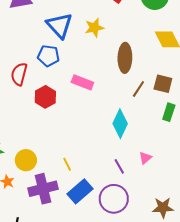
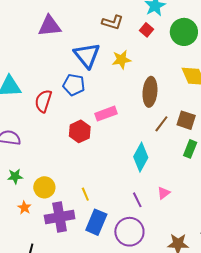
pink rectangle: (82, 82) -> (106, 114), turned -45
red hexagon: (45, 97) -> (80, 131), moved
blue rectangle: (80, 191) -> (96, 222), turned -30

